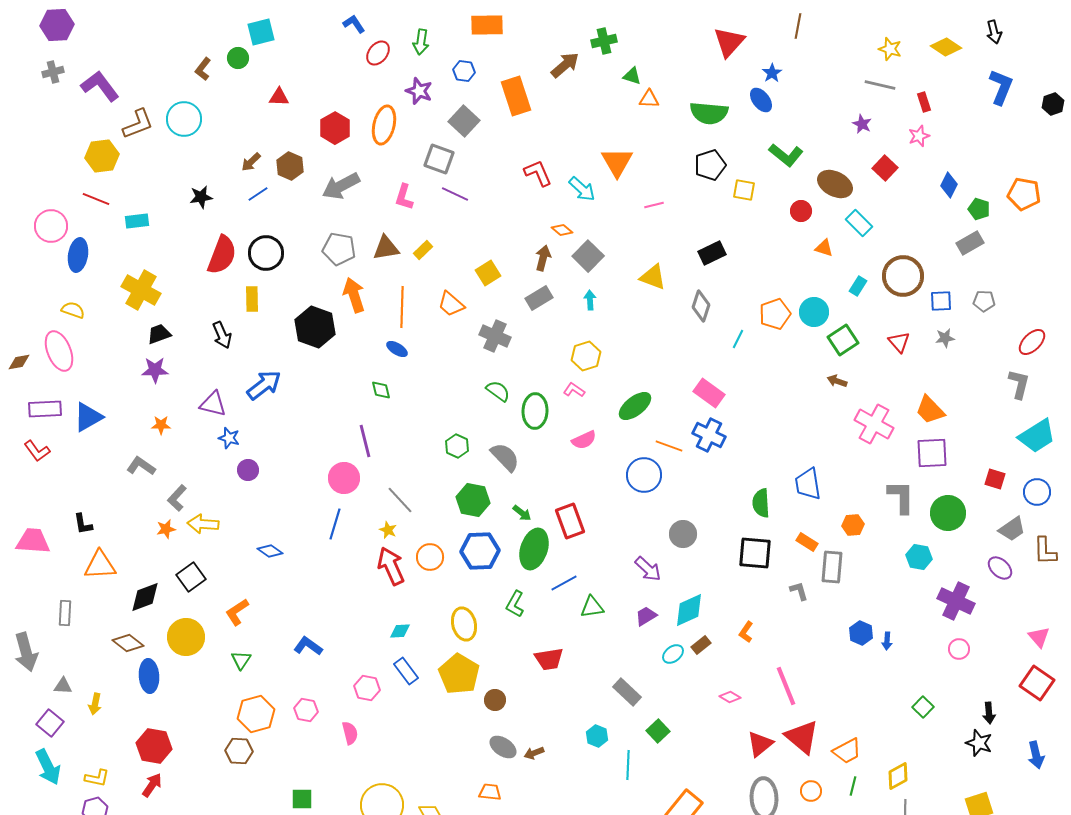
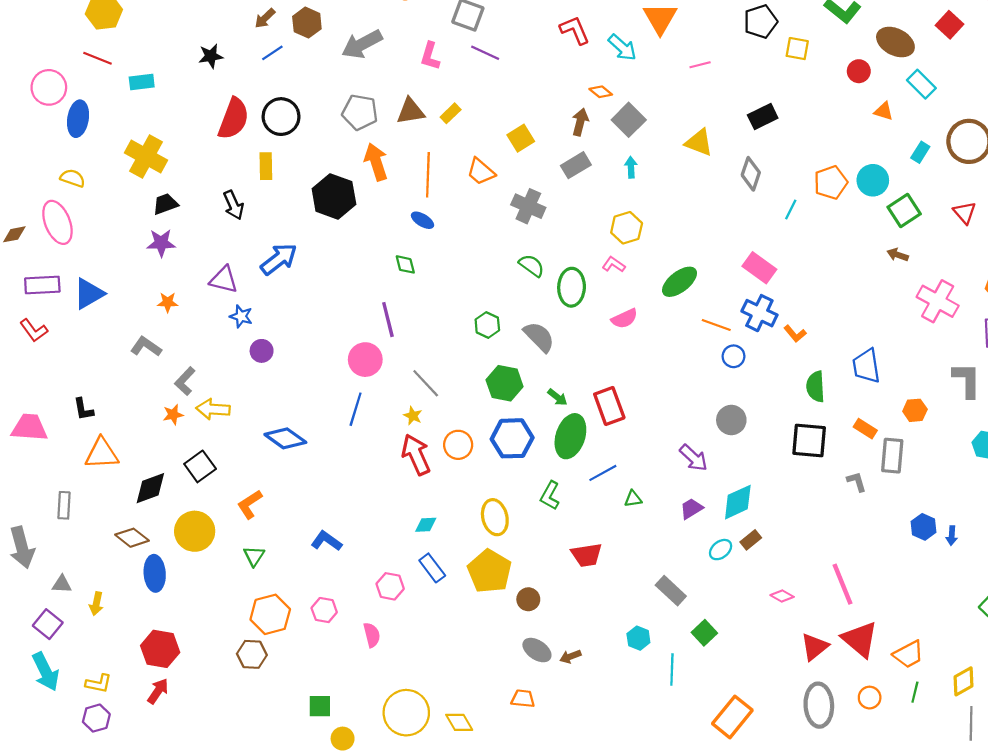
blue circle: (644, 475) -> (734, 356), moved, size x0.6
blue diamond: (270, 551) -> (285, 438), size x1.5
green triangle: (592, 607) -> (633, 499), size x0.7
orange L-shape: (746, 632) -> (795, 334), moved, turned -75

